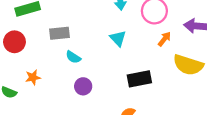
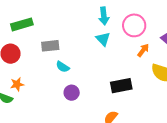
cyan triangle: (118, 38) -> (103, 39), moved
orange star: (33, 77) -> (17, 84), moved

